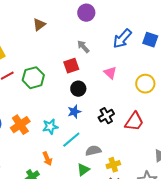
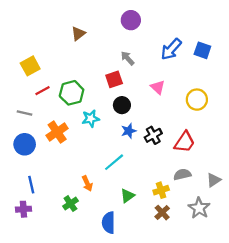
blue star: (74, 112) -> (129, 131), moved
orange cross: (20, 125) -> (57, 132), moved
cyan star: (50, 127) -> (91, 119), moved
gray semicircle: (93, 151) -> (182, 174), moved

